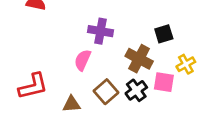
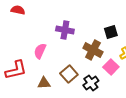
pink semicircle: (83, 60) -> (40, 51), moved
pink square: (164, 82) -> (111, 67), turned 35
black cross: (136, 90) -> (91, 83), moved

